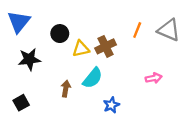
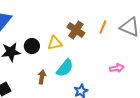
black circle: (60, 34) -> (32, 46), moved
brown cross: (106, 46) -> (76, 30), moved, turned -30

